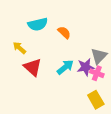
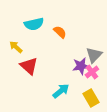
cyan arrow: (65, 67) -> (61, 91), moved
pink cross: (97, 73) -> (92, 72), turned 32

